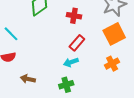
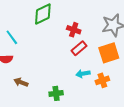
red rectangle: (77, 43) -> (79, 48), moved
cyan arrow: (71, 62) -> (83, 74), moved

